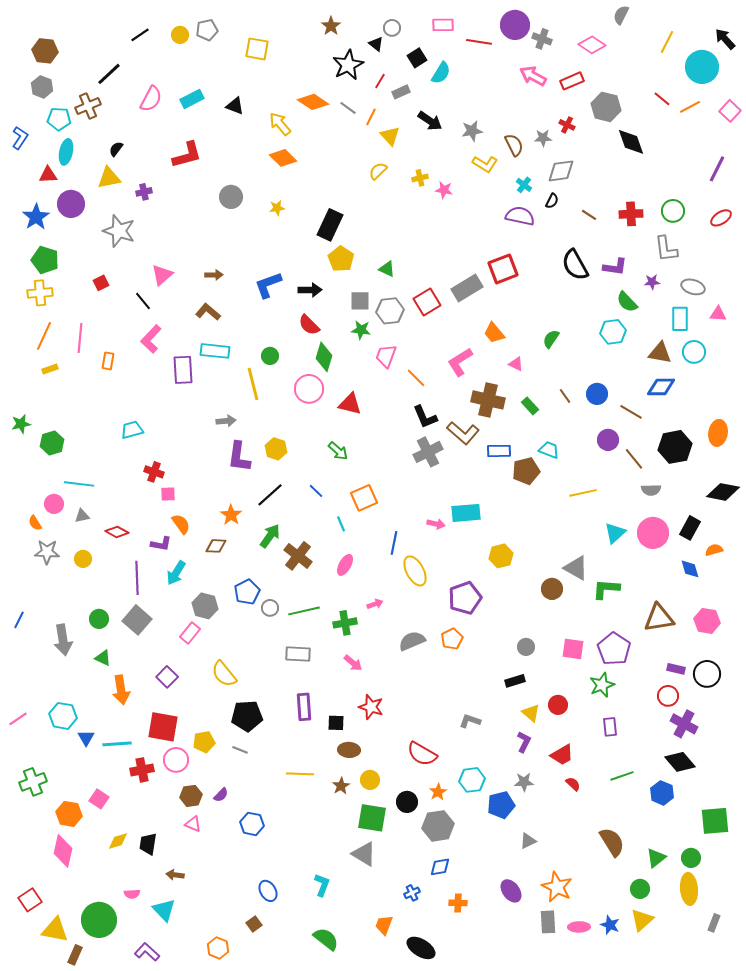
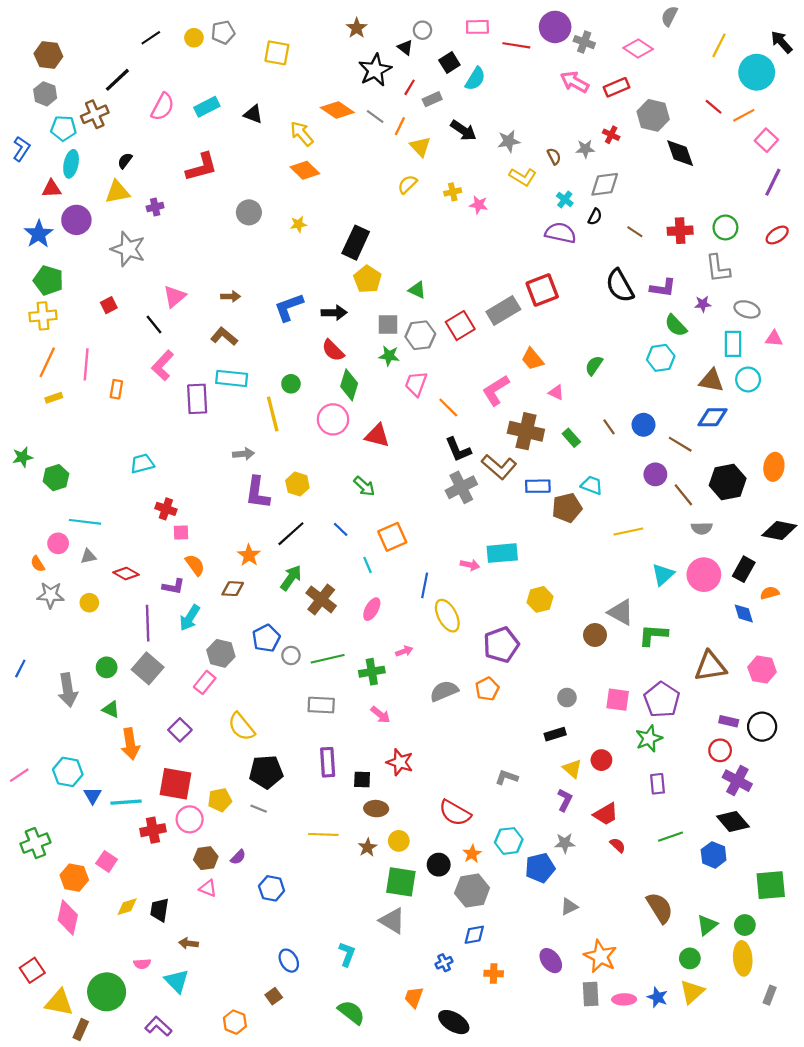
pink square: (730, 111) -> (766, 140), moved
brown semicircle: (514, 145) -> (554, 156), size x0.7

